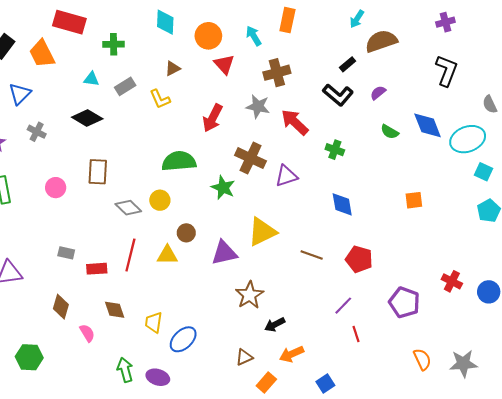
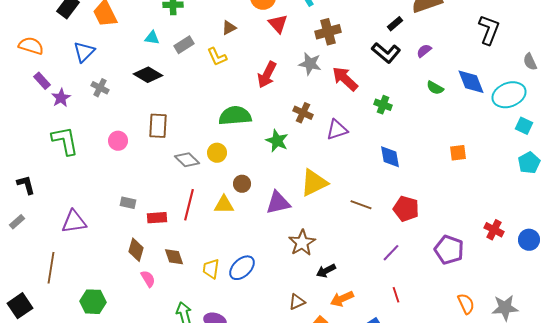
brown cross: (251, 158) -> (303, 113), size x0.7
brown diamond: (61, 307) -> (136, 250), moved
red line: (356, 334) -> (396, 295), moved
blue ellipse: (183, 339) -> (242, 268), moved

